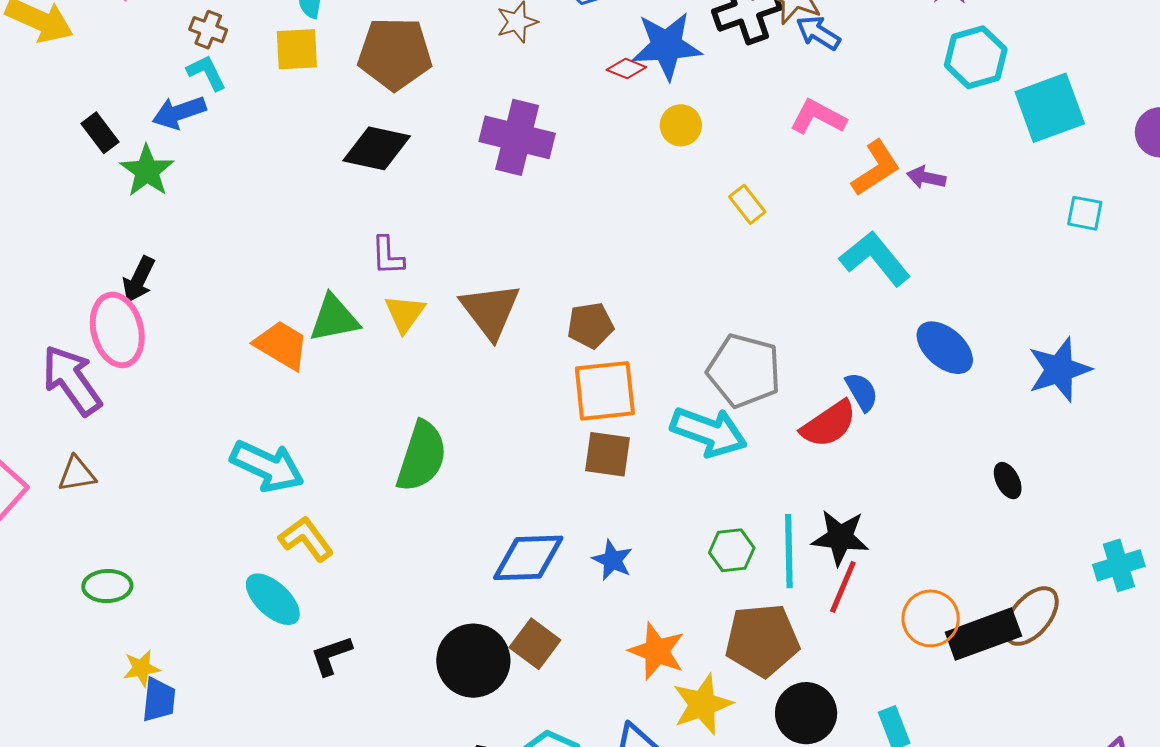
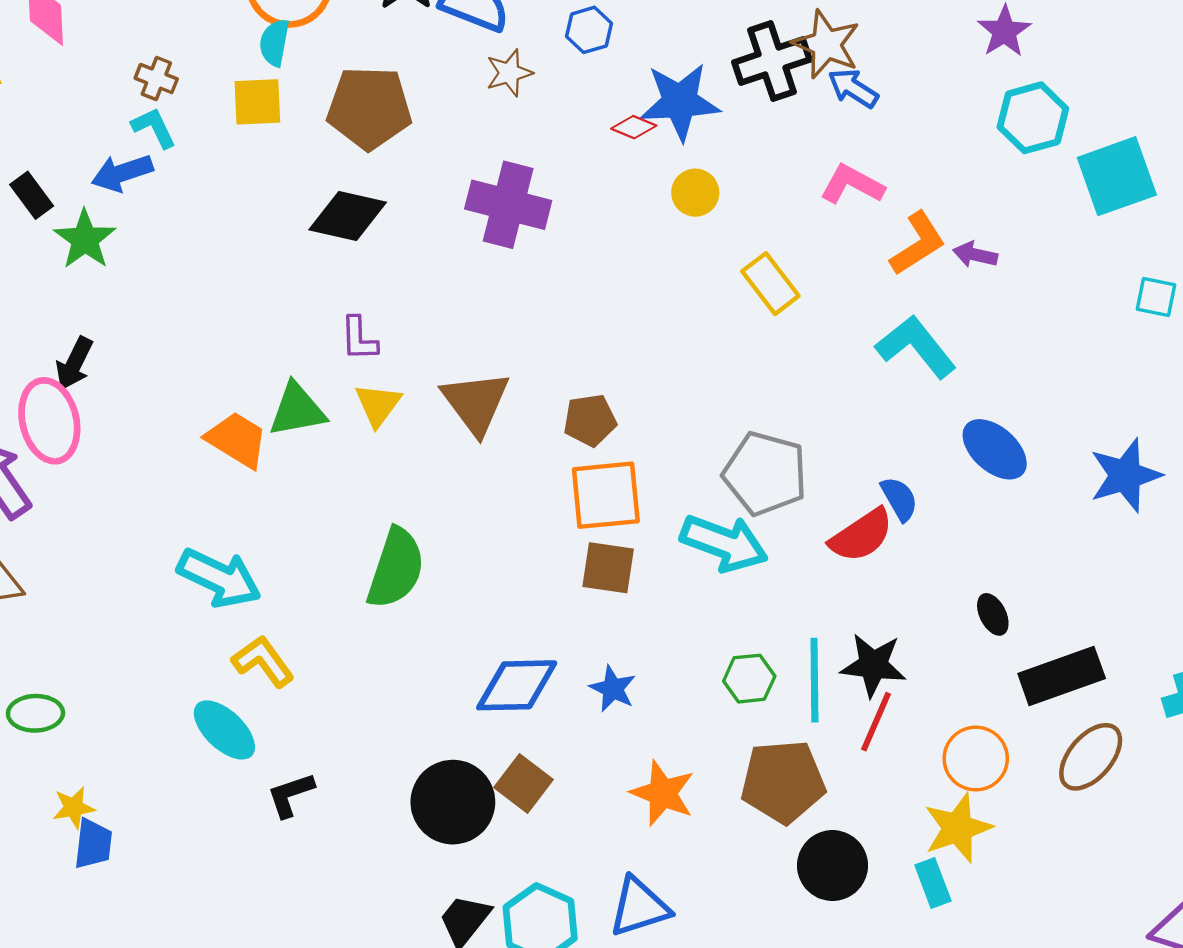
yellow rectangle: (747, 204) -> (770, 284), size x1.4
black ellipse: (1008, 481) -> (993, 614), moved
black rectangle: (983, 634) -> (1062, 676), moved
yellow star: (702, 704) -> (958, 828), moved

